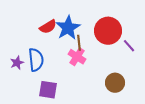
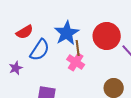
red semicircle: (48, 27) -> (25, 32), moved
blue semicircle: (36, 60) -> (40, 50), moved, turned 40

